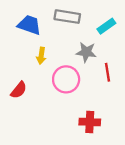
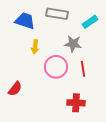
red line: (108, 72) -> (83, 69), moved
red semicircle: (19, 90) -> (15, 89), moved

